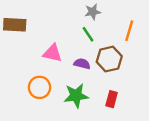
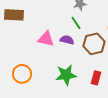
purple semicircle: (82, 64) -> (67, 40), moved
orange circle: (40, 87) -> (22, 74), moved

